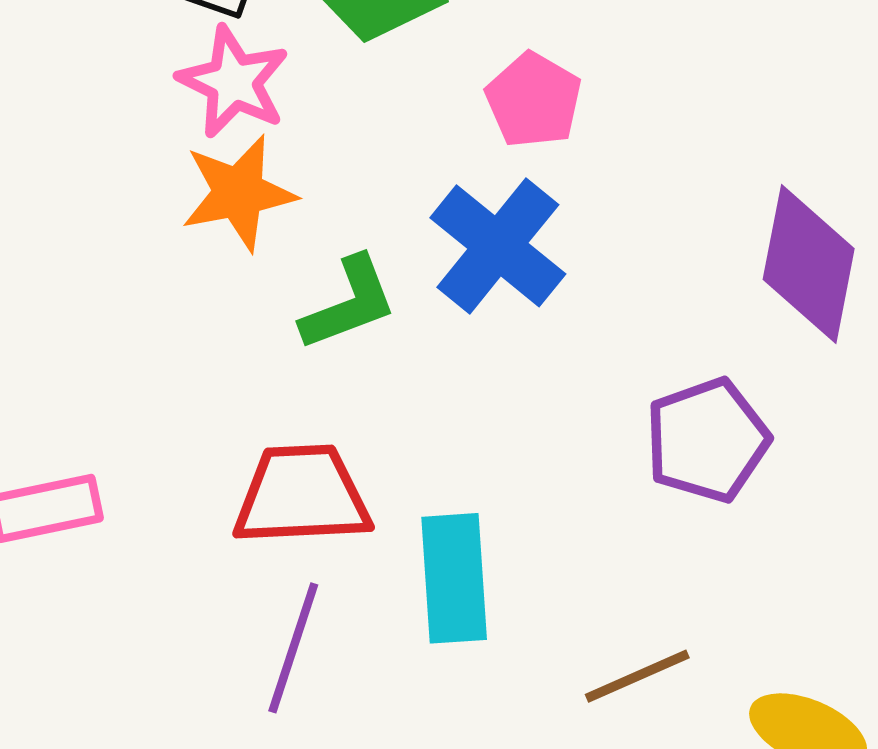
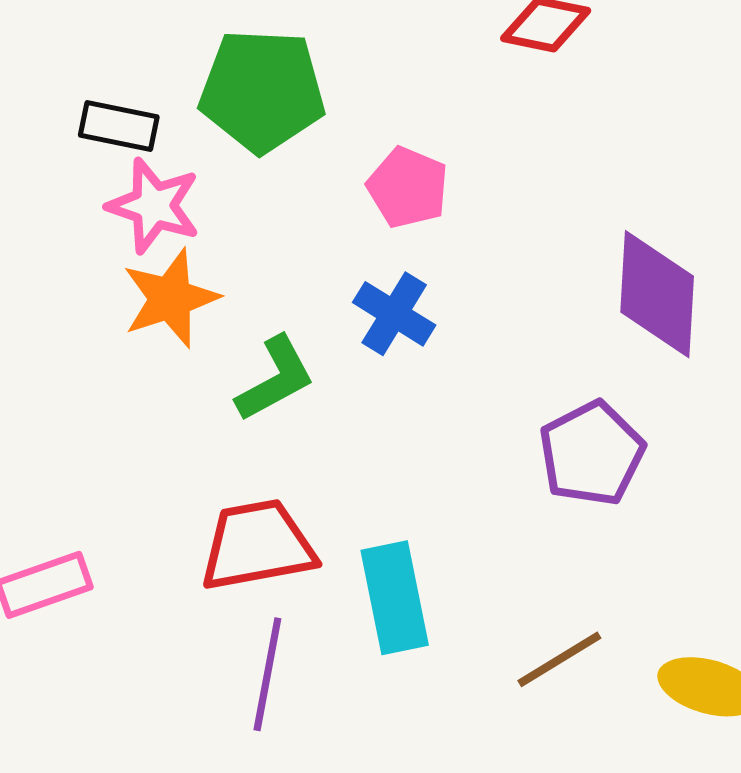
blue cross: (498, 246) -> (394, 314), size x0.7

